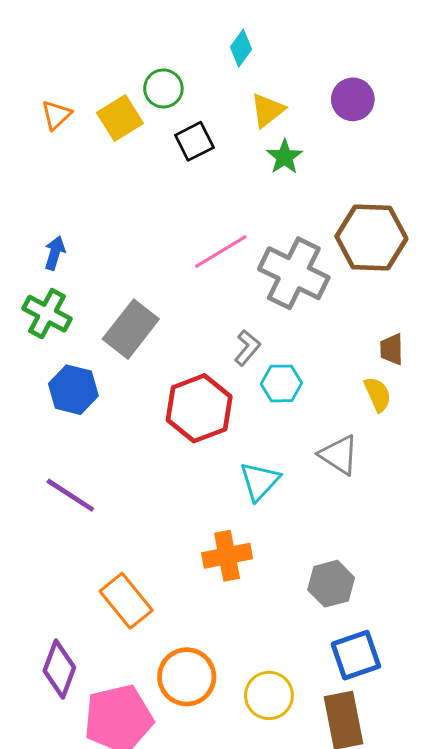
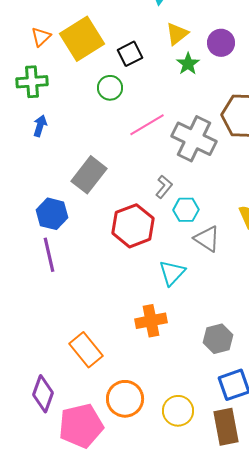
green circle: (163, 88) -> (110, 88), moved
purple circle: (353, 99) -> (221, 43), moved
yellow square: (120, 118) -> (82, 39), size x1.5
green cross: (47, 314) -> (32, 82), moved, turned -32
gray triangle: (339, 455) -> (207, 239), moved
purple line: (70, 495) -> (49, 255), moved, turned 44

